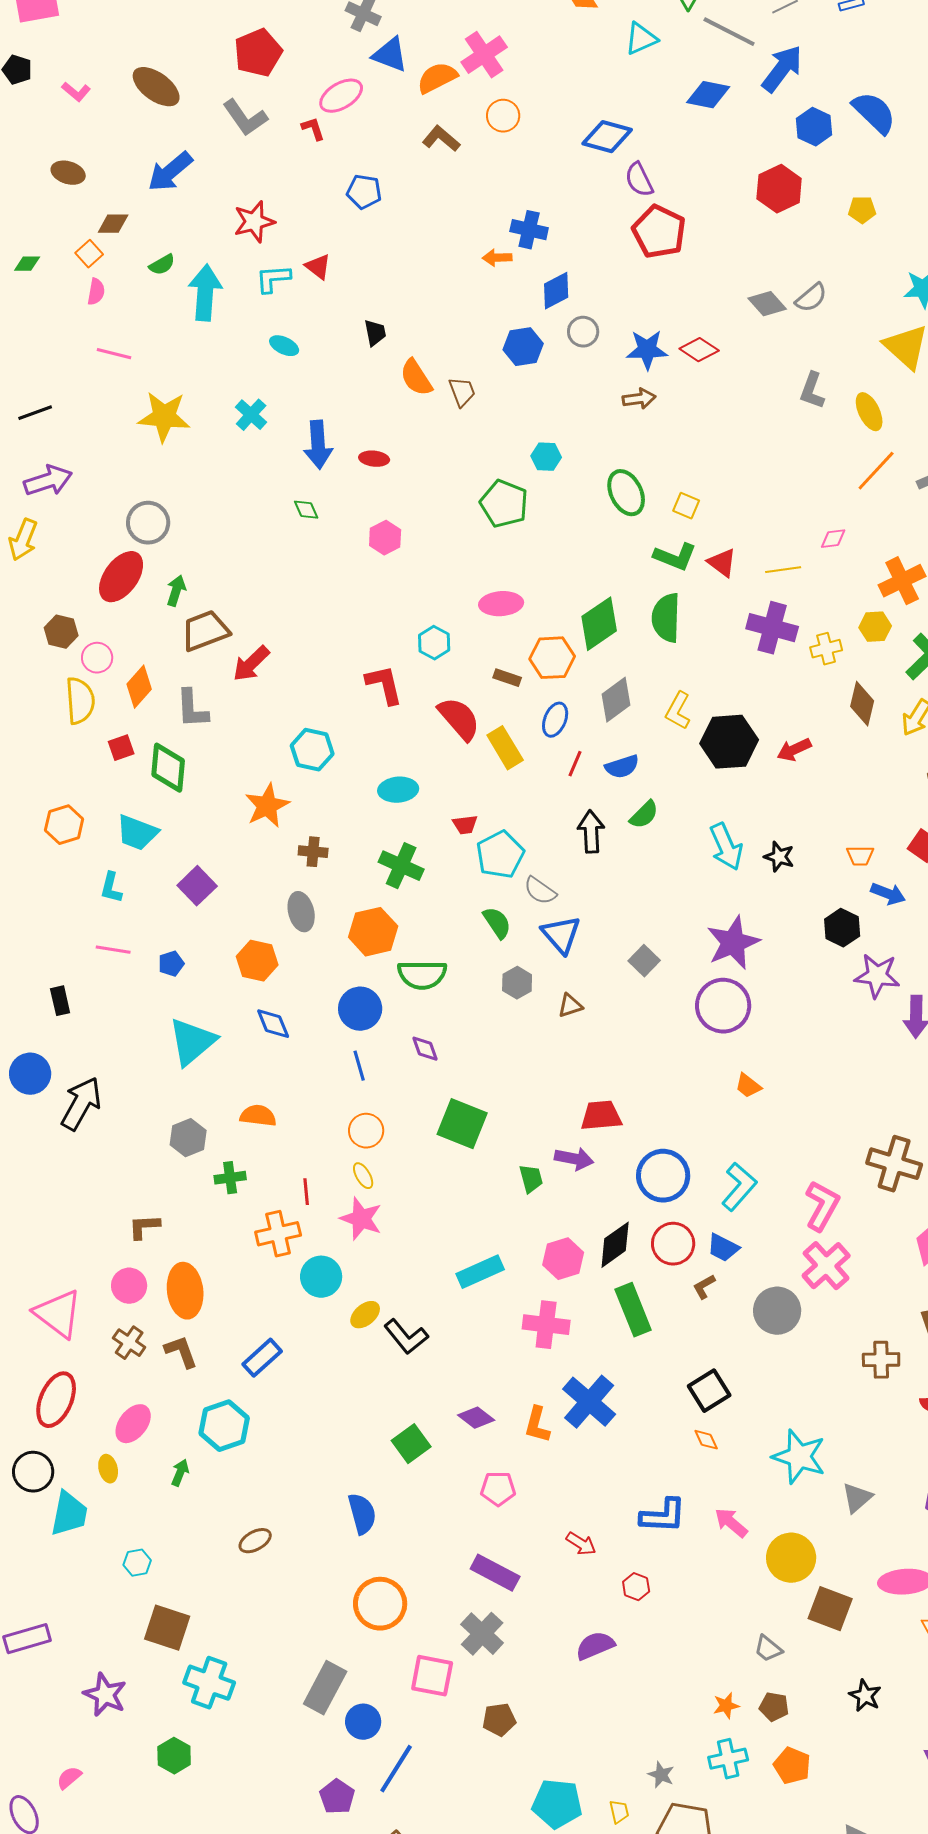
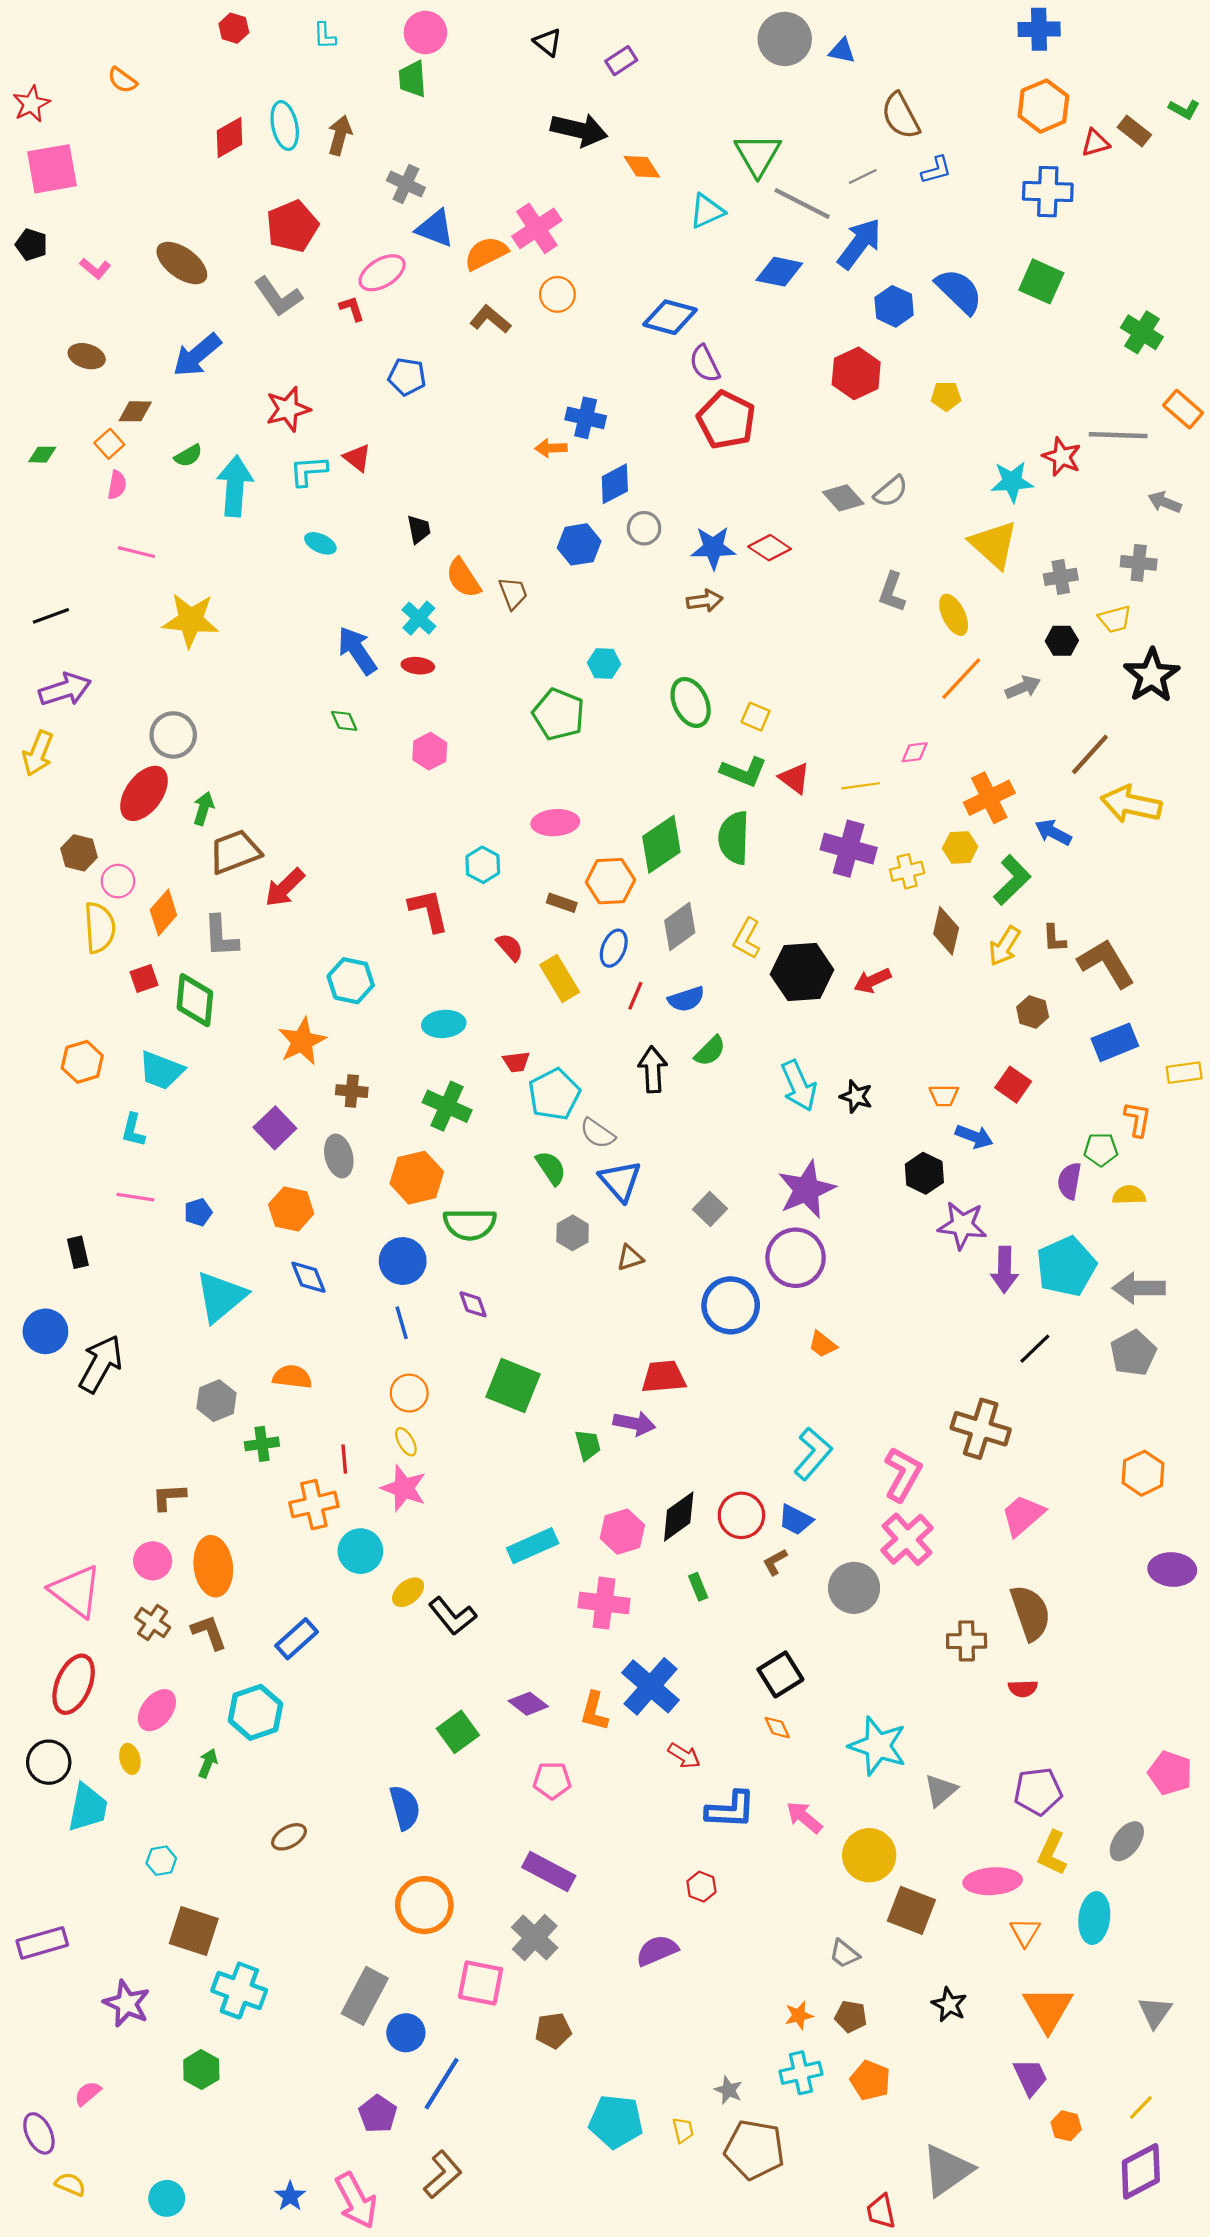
cyan cross: (251, 415) -> (419, 618), moved
blue arrow: (318, 445) -> (357, 651), turned 150
red semicircle: (459, 719) -> (510, 947), size x0.6
purple square: (197, 886) -> (275, 1128), moved
blue circle: (663, 1176) -> (731, 1305), moved
green rectangle: (633, 1310) -> (698, 1587), size x0.5
red arrow: (581, 1544) -> (684, 1756), moved

